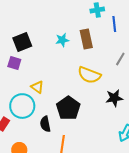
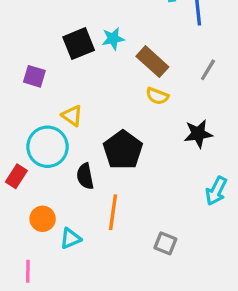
brown rectangle: (86, 39) -> (152, 62), moved, turned -36
black square: (22, 42) -> (79, 44), moved
yellow semicircle: (89, 75) -> (157, 96), size x0.6

